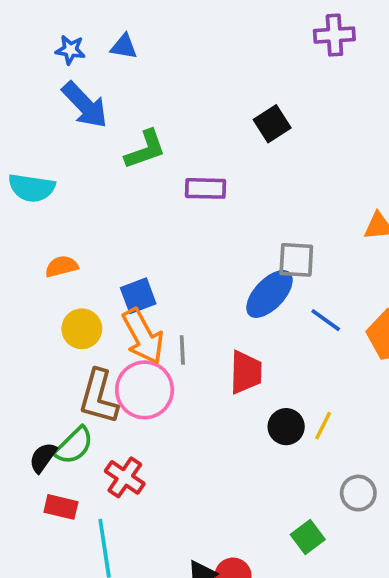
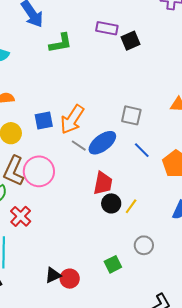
purple rectangle: (206, 188) -> (107, 28), moved
blue ellipse: (269, 294) -> (102, 143), moved
orange arrow: (143, 336) -> (72, 119), moved, turned 52
gray line: (182, 350) -> (79, 146), moved, turned -63
red trapezoid: (246, 372) -> (103, 183), moved

